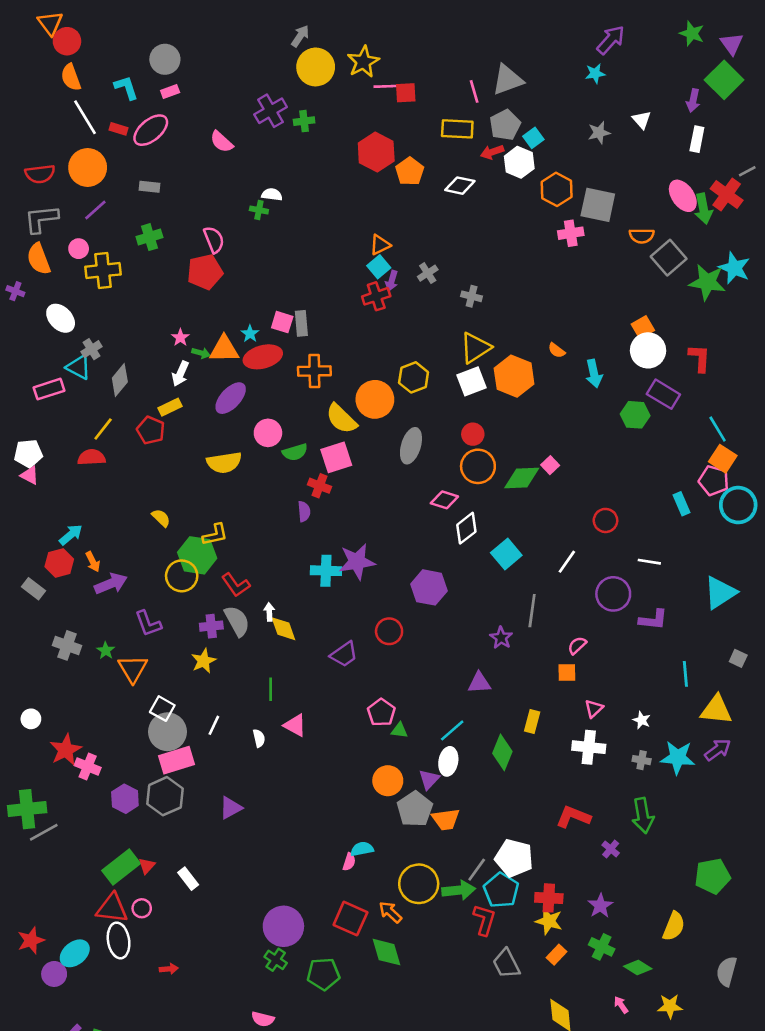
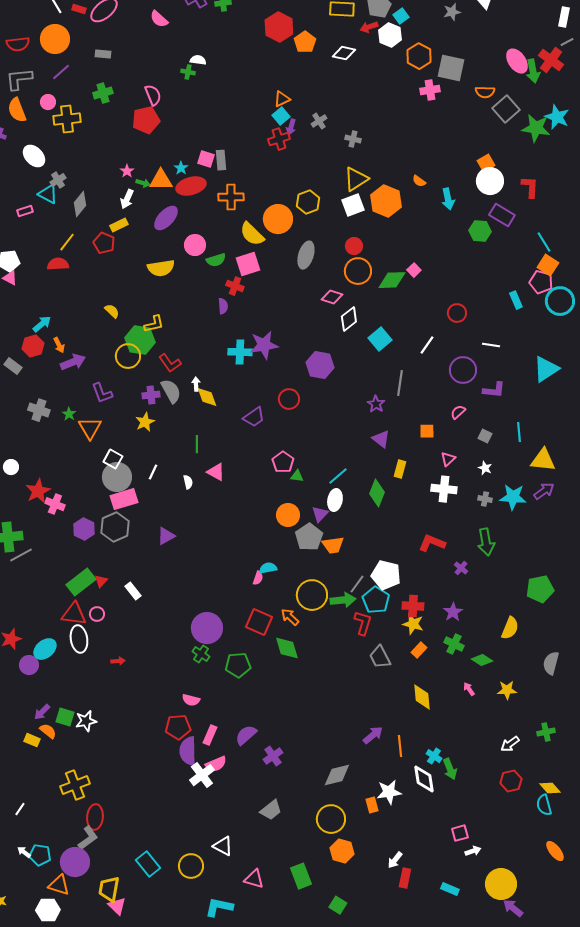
white rectangle: (697, 139) -> (564, 17), moved
pink rectangle: (49, 389) -> (25, 211), size x0.7
pink semicircle: (577, 645) -> (458, 412), moved
gray square: (738, 658) -> (485, 436), moved
purple triangle: (479, 683) -> (381, 439), moved, turned 42

